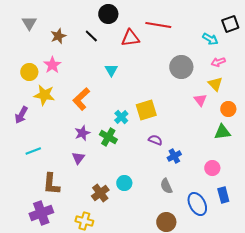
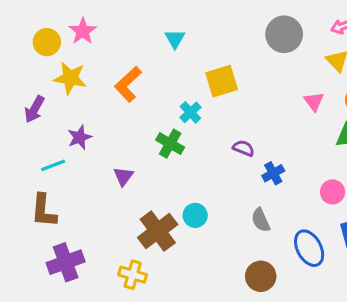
pink triangle: (200, 100) -> (314, 101), moved
yellow square: (146, 110) -> (222, 81), moved
purple star: (82, 133) -> (80, 137), moved
brown L-shape: (51, 184) -> (44, 211), moved
brown cross: (100, 193) -> (158, 231), size x1.4

